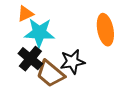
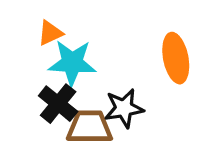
brown trapezoid: (50, 74) -> (89, 127), turned 140

